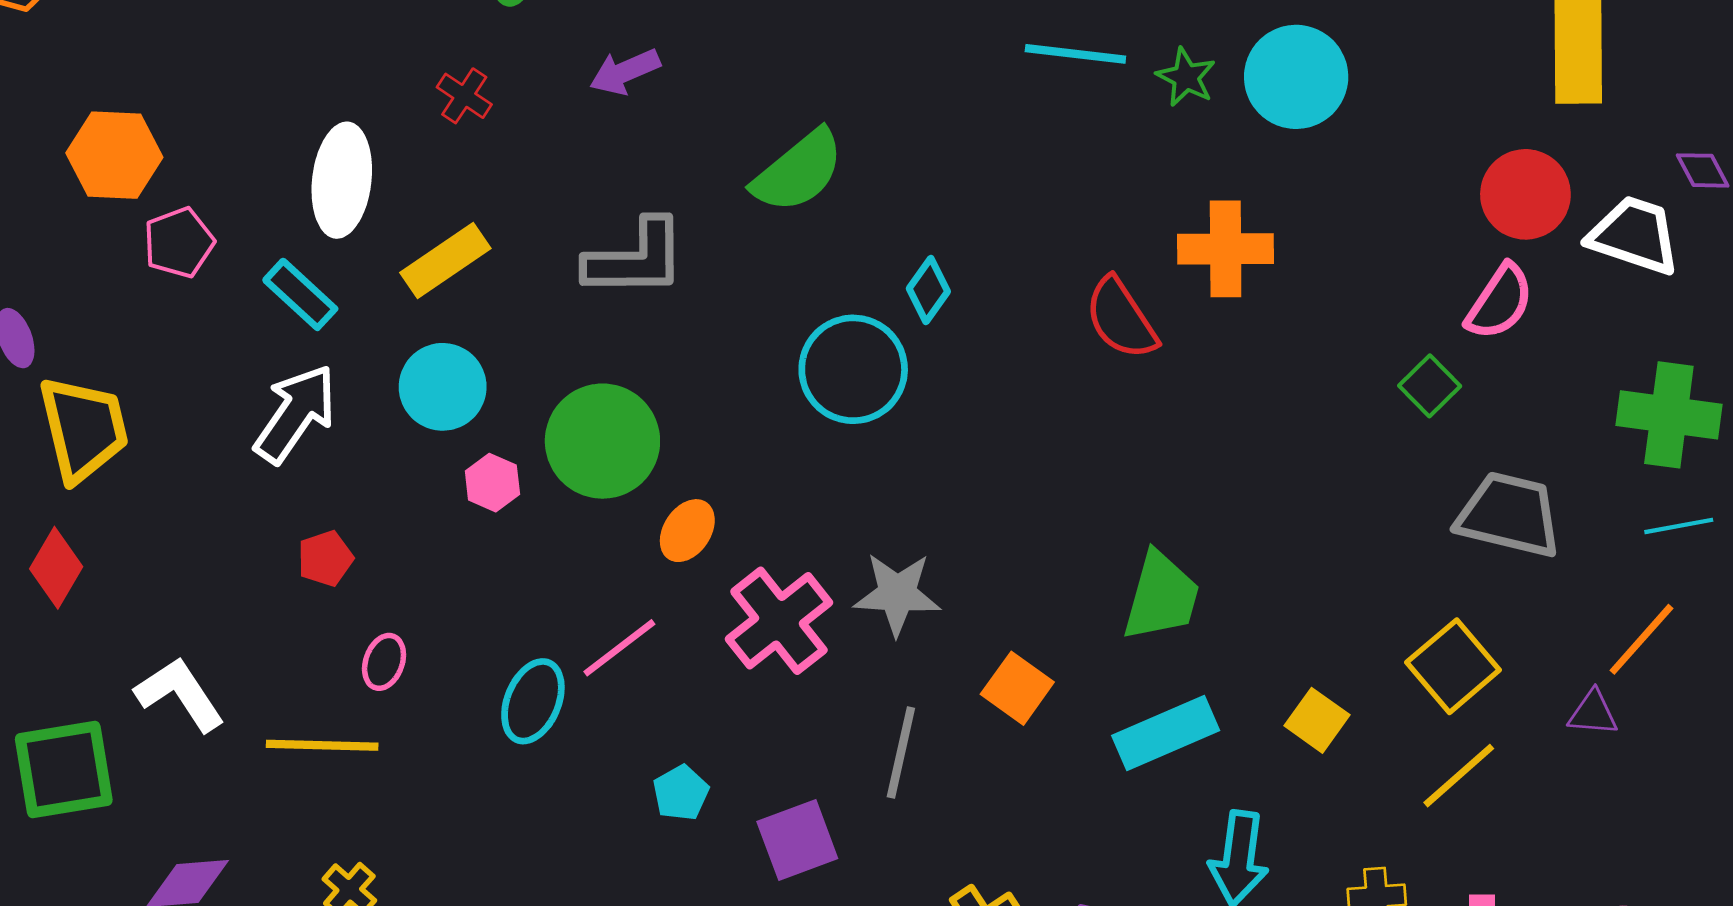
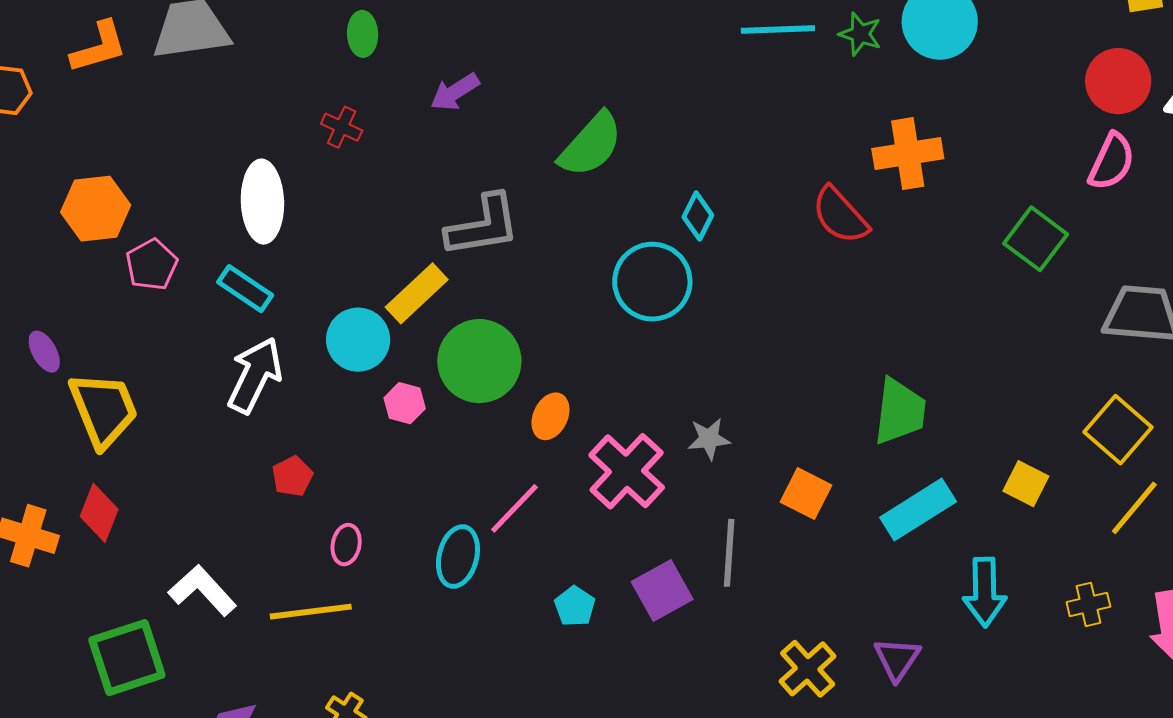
yellow rectangle: (445, 261) -> (417, 293), moved
green square: (1430, 386) -> (1036, 239), moved, size x1.4
gray star: (897, 594) -> (709, 439), size x0.7
purple square: (797, 840) -> (662, 591), moved

